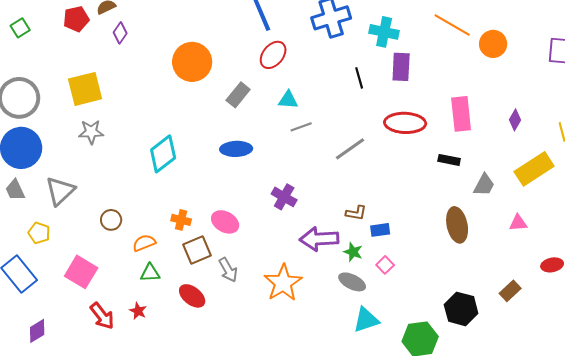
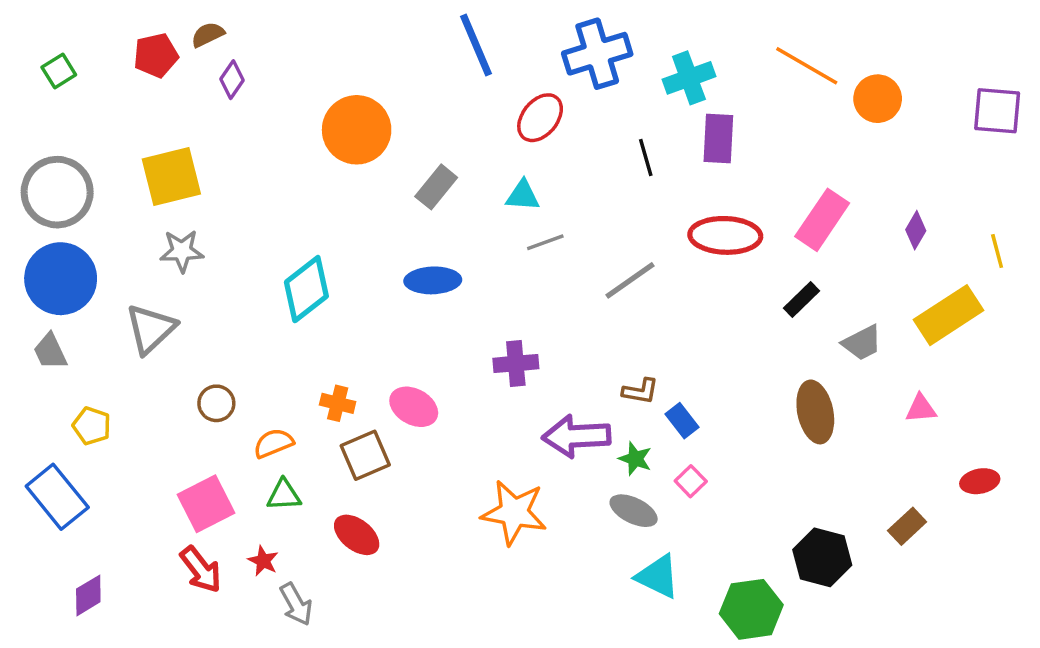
cyan cross: (384, 32) -> (689, 78), turned -32
red ellipse: (273, 55) -> (540, 118), moved
pink rectangle: (461, 114) -> (822, 220), turned 40
black rectangle: (449, 160) -> (801, 299), turned -55
gray trapezoid: (484, 185) -> (862, 343), turned 35
gray triangle: (60, 191) -> (151, 329), moved
purple cross: (284, 197) -> (516, 364), turned -35
blue rectangle: (380, 230) -> (682, 421), turned 60
gray arrow: (228, 270) -> (296, 604), moved
pink square: (81, 272) -> (206, 504), moved, turned 32
orange star: (283, 283) -> (514, 512), turned -30
cyan triangle: (366, 320) -> (658, 576), turned 44

